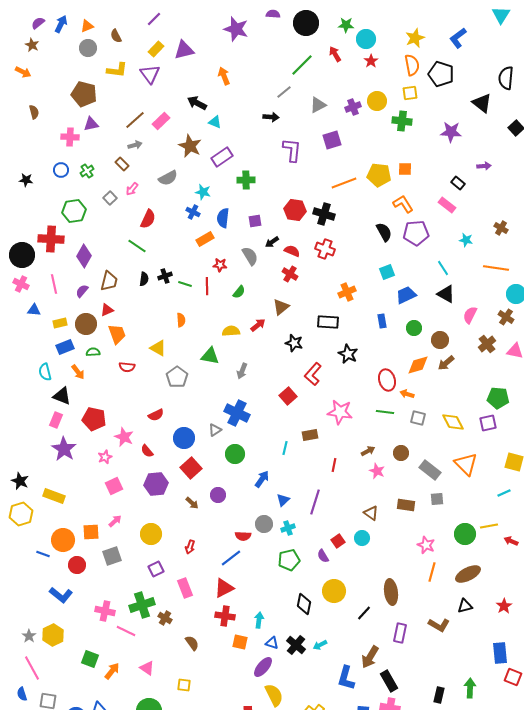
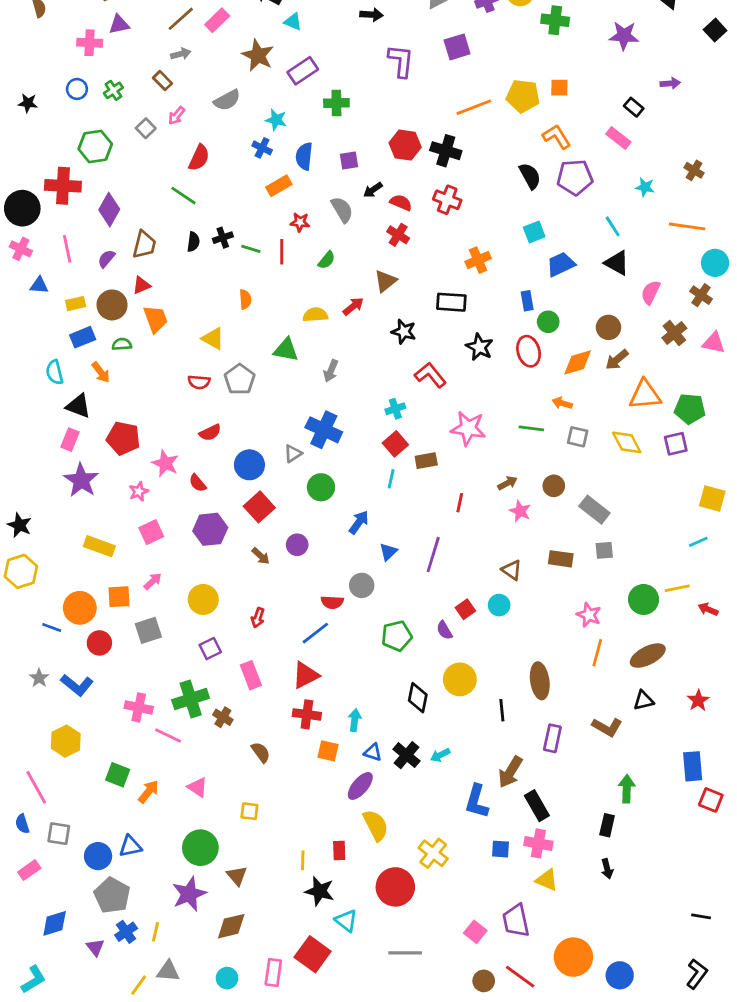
green circle: (414, 328) -> (548, 322), moved
red semicircle: (127, 367) -> (199, 382), moved
red L-shape: (313, 374) -> (430, 375), turned 100
red ellipse: (387, 380) -> (529, 351), moved
red square: (288, 396) -> (395, 444), moved
orange triangle: (466, 464) -> (645, 395), moved, turned -50
yellow rectangle: (54, 496) -> (99, 546), moved
cyan cross: (288, 528) -> (395, 409), moved
black line: (364, 613) -> (502, 710), turned -49
gray star: (29, 636) -> (39, 678), moved
green arrow: (470, 688) -> (627, 789), moved

